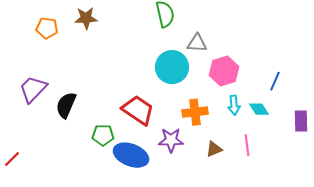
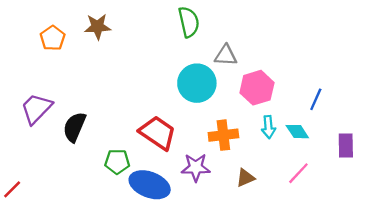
orange pentagon: (47, 28) -> (53, 38), turned 30
pink line: (247, 145) -> (298, 173), moved, turned 50

